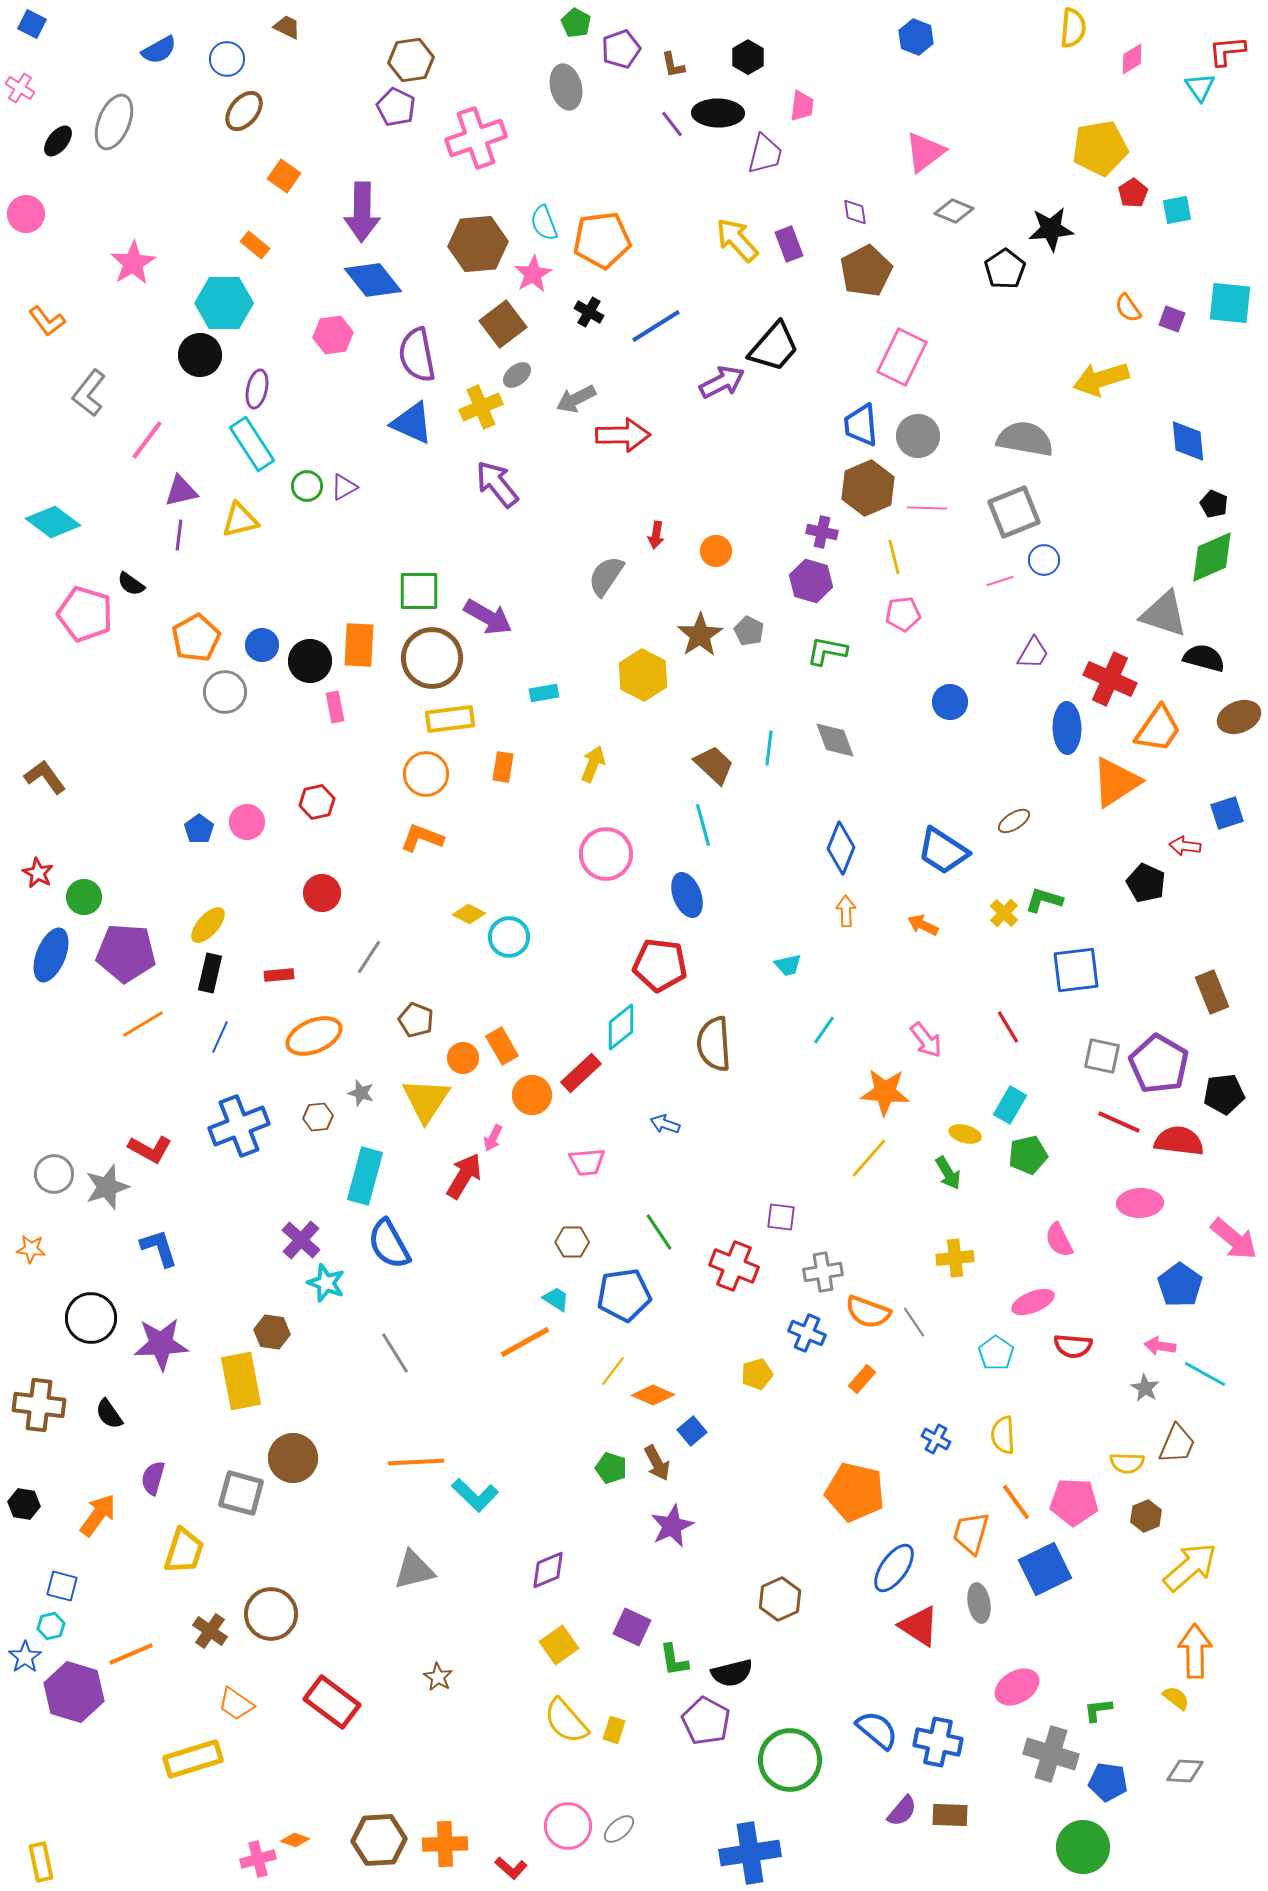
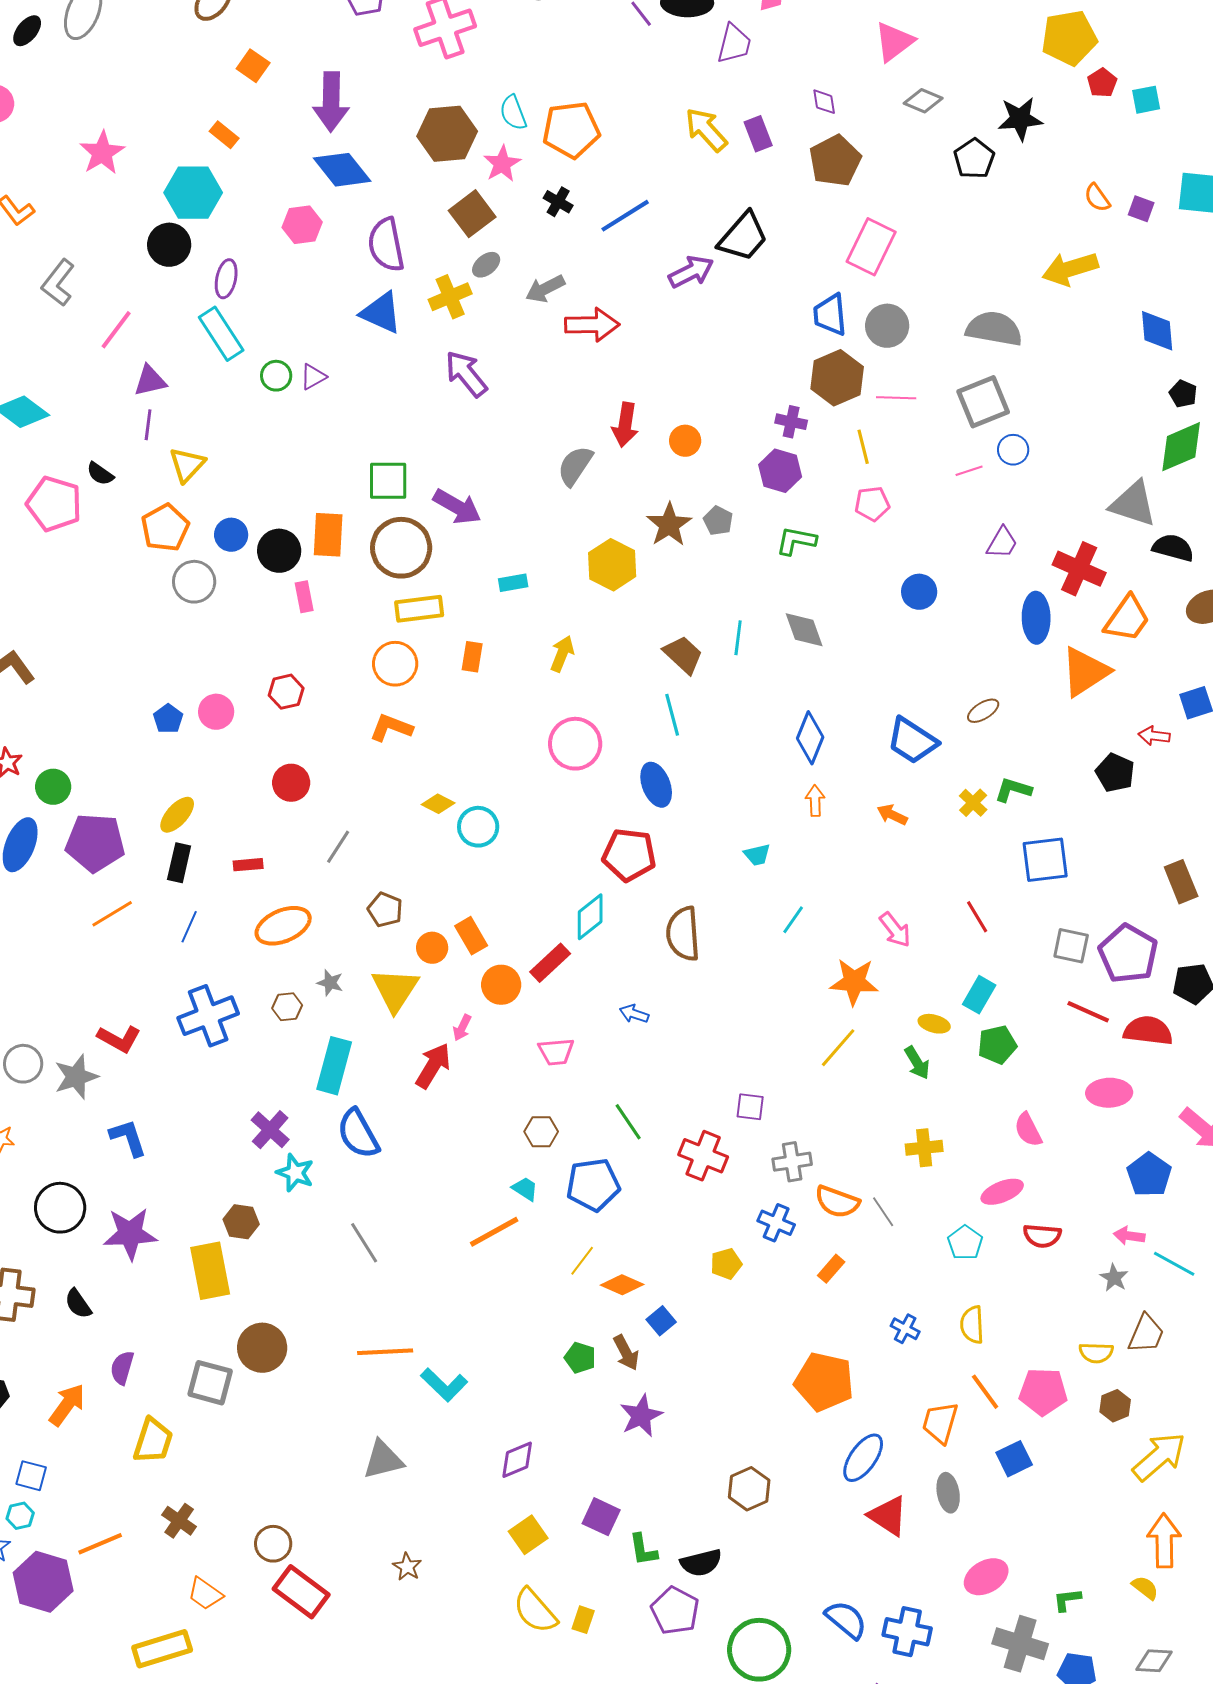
yellow triangle: (240, 520) -> (187, 465), moved, turned -33
red arrow: (656, 535) -> (625, 425), size x1.6
blue square: (1045, 1569) -> (1014, 1459), size x0.7
brown circle: (271, 1614) -> (273, 1544), moved, size x0.7

